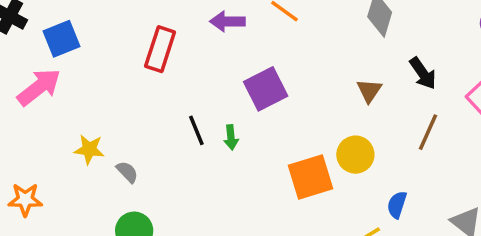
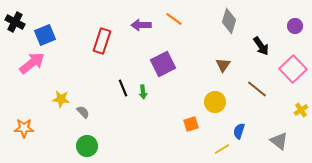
black arrow: (423, 73) -> (261, 46), moved
brown line: (428, 132) -> (257, 89), turned -75
orange square: (310, 177) -> (191, 124), moved, size x0.6

